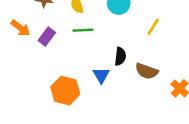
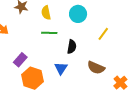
purple rectangle: (47, 36) -> (20, 60), moved
black semicircle: (120, 56) -> (72, 47), moved

